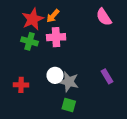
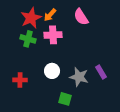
pink semicircle: (104, 17) -> (81, 17), moved
gray star: (69, 82) -> (79, 77), moved

